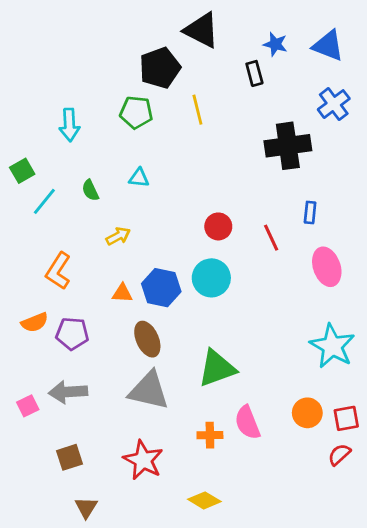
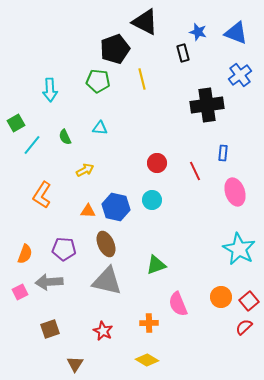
cyan circle: (211, 278) -> (152, 200), size x0.7
orange semicircle: (35, 322) -> (25, 254), moved, turned -48
purple pentagon: (72, 334) -> (64, 249), moved
green triangle: (217, 368) -> (156, 265), size x0.7
red square: (346, 418) -> (249, 301), turned -30
orange cross: (210, 435) -> (149, 323), moved
red star: (143, 460) -> (103, 331), size x0.7
brown triangle: (86, 507) -> (75, 364), moved

